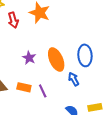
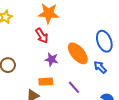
red arrow: (13, 20) -> (42, 36), moved
orange rectangle: (24, 87) -> (46, 82), moved

